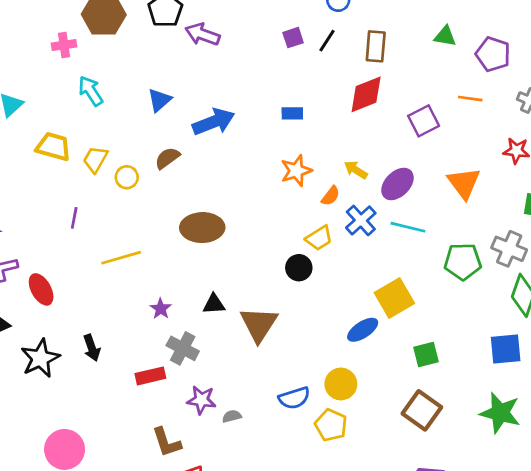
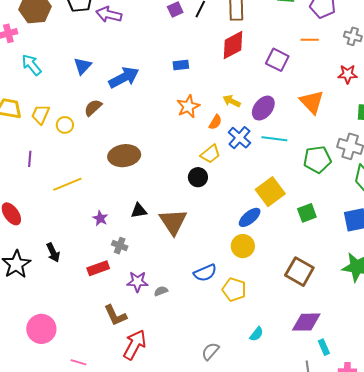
purple square: (424, 121) -> (277, 60), turned -30
gray cross: (183, 348) -> (120, 246), size x0.7
green square: (426, 355) -> (307, 213), moved
yellow circle: (341, 384) -> (243, 246), moved

